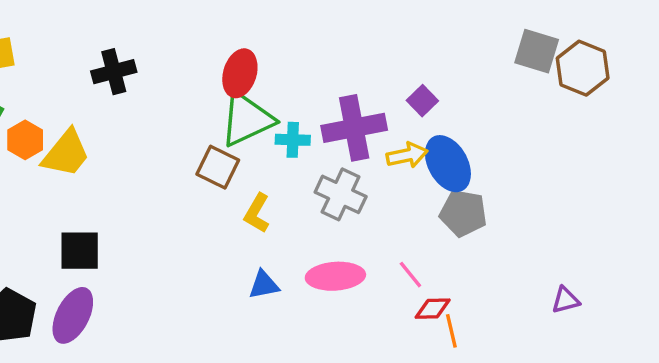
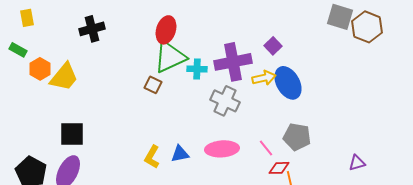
brown square: (218, 167) -> (153, 85), size x0.7
yellow L-shape: (257, 213) -> (152, 157), moved
gray pentagon: (463, 213) -> (297, 137), moved

